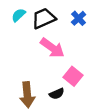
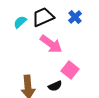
cyan semicircle: (18, 15) -> (20, 22), moved

